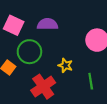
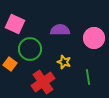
purple semicircle: (47, 24) -> (60, 30), moved

